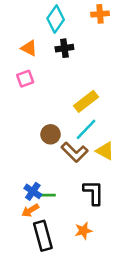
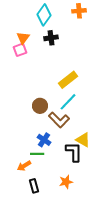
orange triangle: (29, 48) -> (23, 38), turned 40
pink square: (25, 79) -> (20, 50), moved
yellow triangle: (105, 151) -> (83, 140), moved
blue cross: (33, 191) -> (44, 140), moved
black rectangle: (43, 236) -> (34, 186), size x0.6

